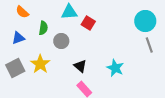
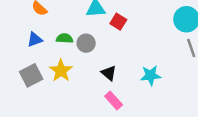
green semicircle: (43, 28) -> (65, 38), moved, turned -96
cyan star: (115, 68) -> (151, 75), turned -30

